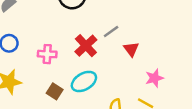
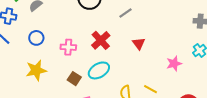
gray line: (111, 31) -> (126, 13), moved
pink star: (154, 78) -> (174, 64), moved

